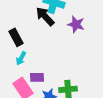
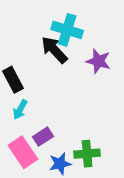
purple rectangle: (37, 77) -> (43, 137), turned -32

